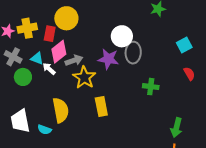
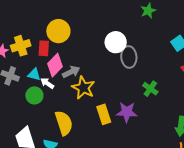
purple star: (108, 59) -> (127, 112), moved
green circle: (23, 77) -> (34, 95), moved
green cross: (151, 87) -> (150, 89), turned 35

